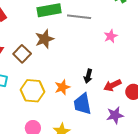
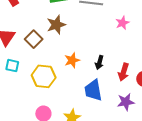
red arrow: (112, 85) -> (124, 72), turned -48
orange star: (62, 87) -> (72, 60), moved

